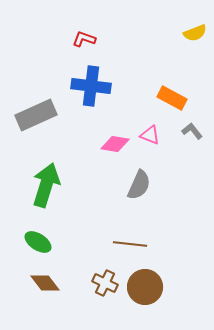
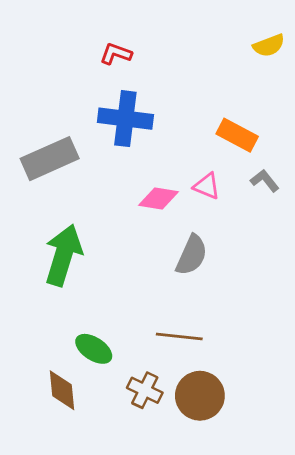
green ellipse: (38, 242) -> (94, 349), moved
brown diamond: (45, 283) -> (62, 390), turned 32

